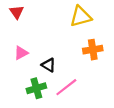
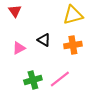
orange cross: (93, 50) -> (73, 45), moved
black triangle: (49, 65) -> (44, 40), moved

